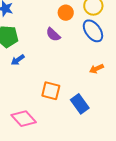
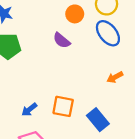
blue arrow: (18, 60) -> (29, 110), moved

